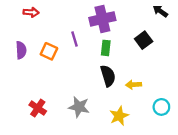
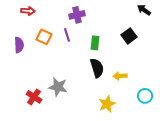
purple cross: (102, 19) -> (77, 15), moved, size x0.7
orange square: (49, 51) -> (44, 37), moved
gray star: (79, 107) -> (58, 87), moved

